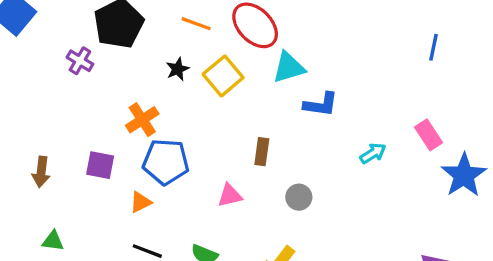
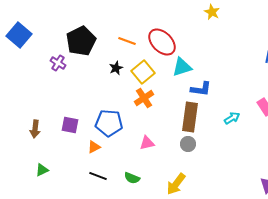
orange cross: (142, 120) -> (144, 98), moved
brown rectangle: (262, 152) -> (190, 117), moved, size x1.8
green triangle: (53, 241) -> (42, 170), turned -32

